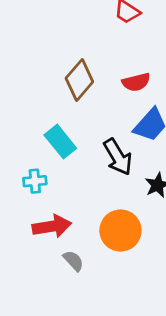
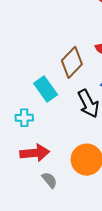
brown diamond: (79, 80) -> (72, 62), moved

